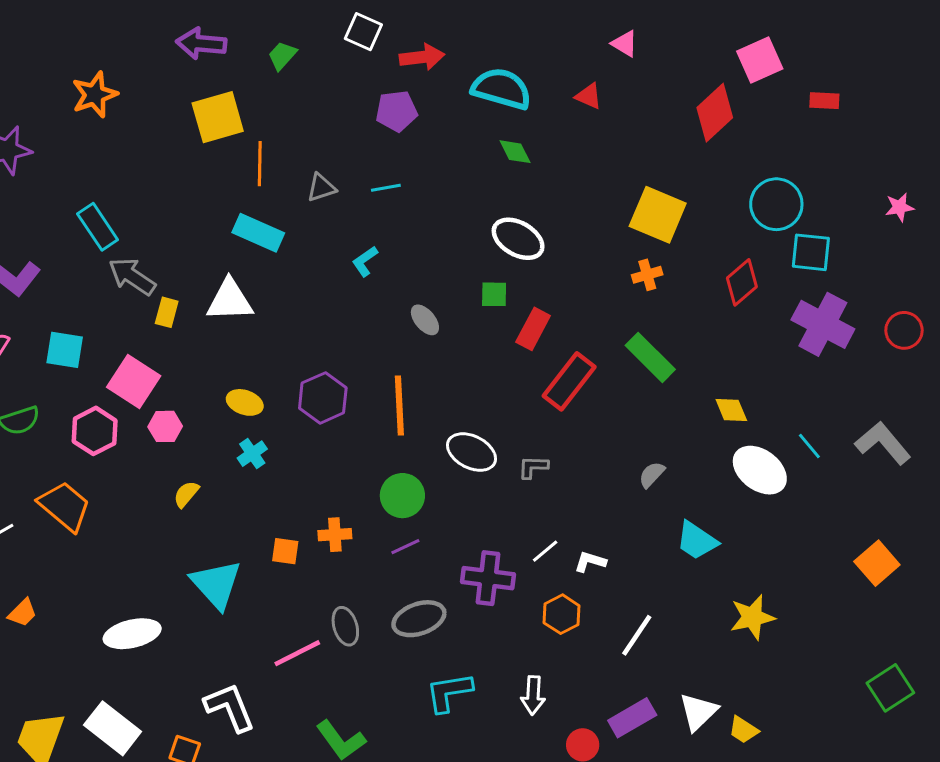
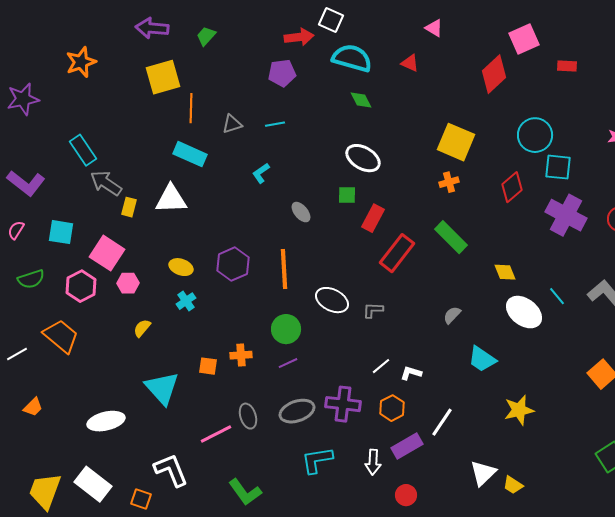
white square: (363, 32) -> (331, 20), moved
purple cross: (488, 578) -> (343, 404), moved
purple rectangle: (632, 718) -> (407, 446), moved

